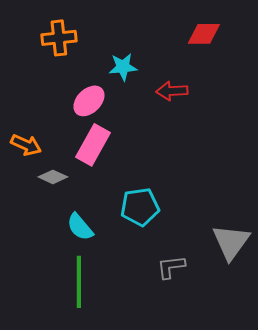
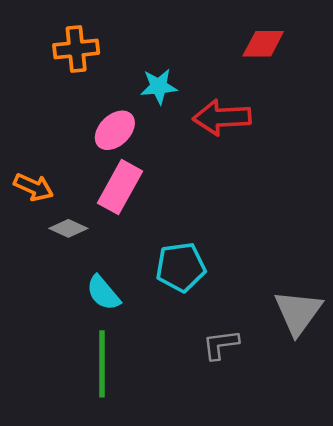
red arrow: (172, 91) -> (222, 117), size x1.4

